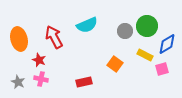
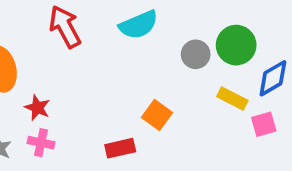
cyan semicircle: (87, 25) -> (139, 25), moved
red arrow: (54, 37) -> (65, 27), moved
orange square: (115, 64) -> (157, 115), moved

